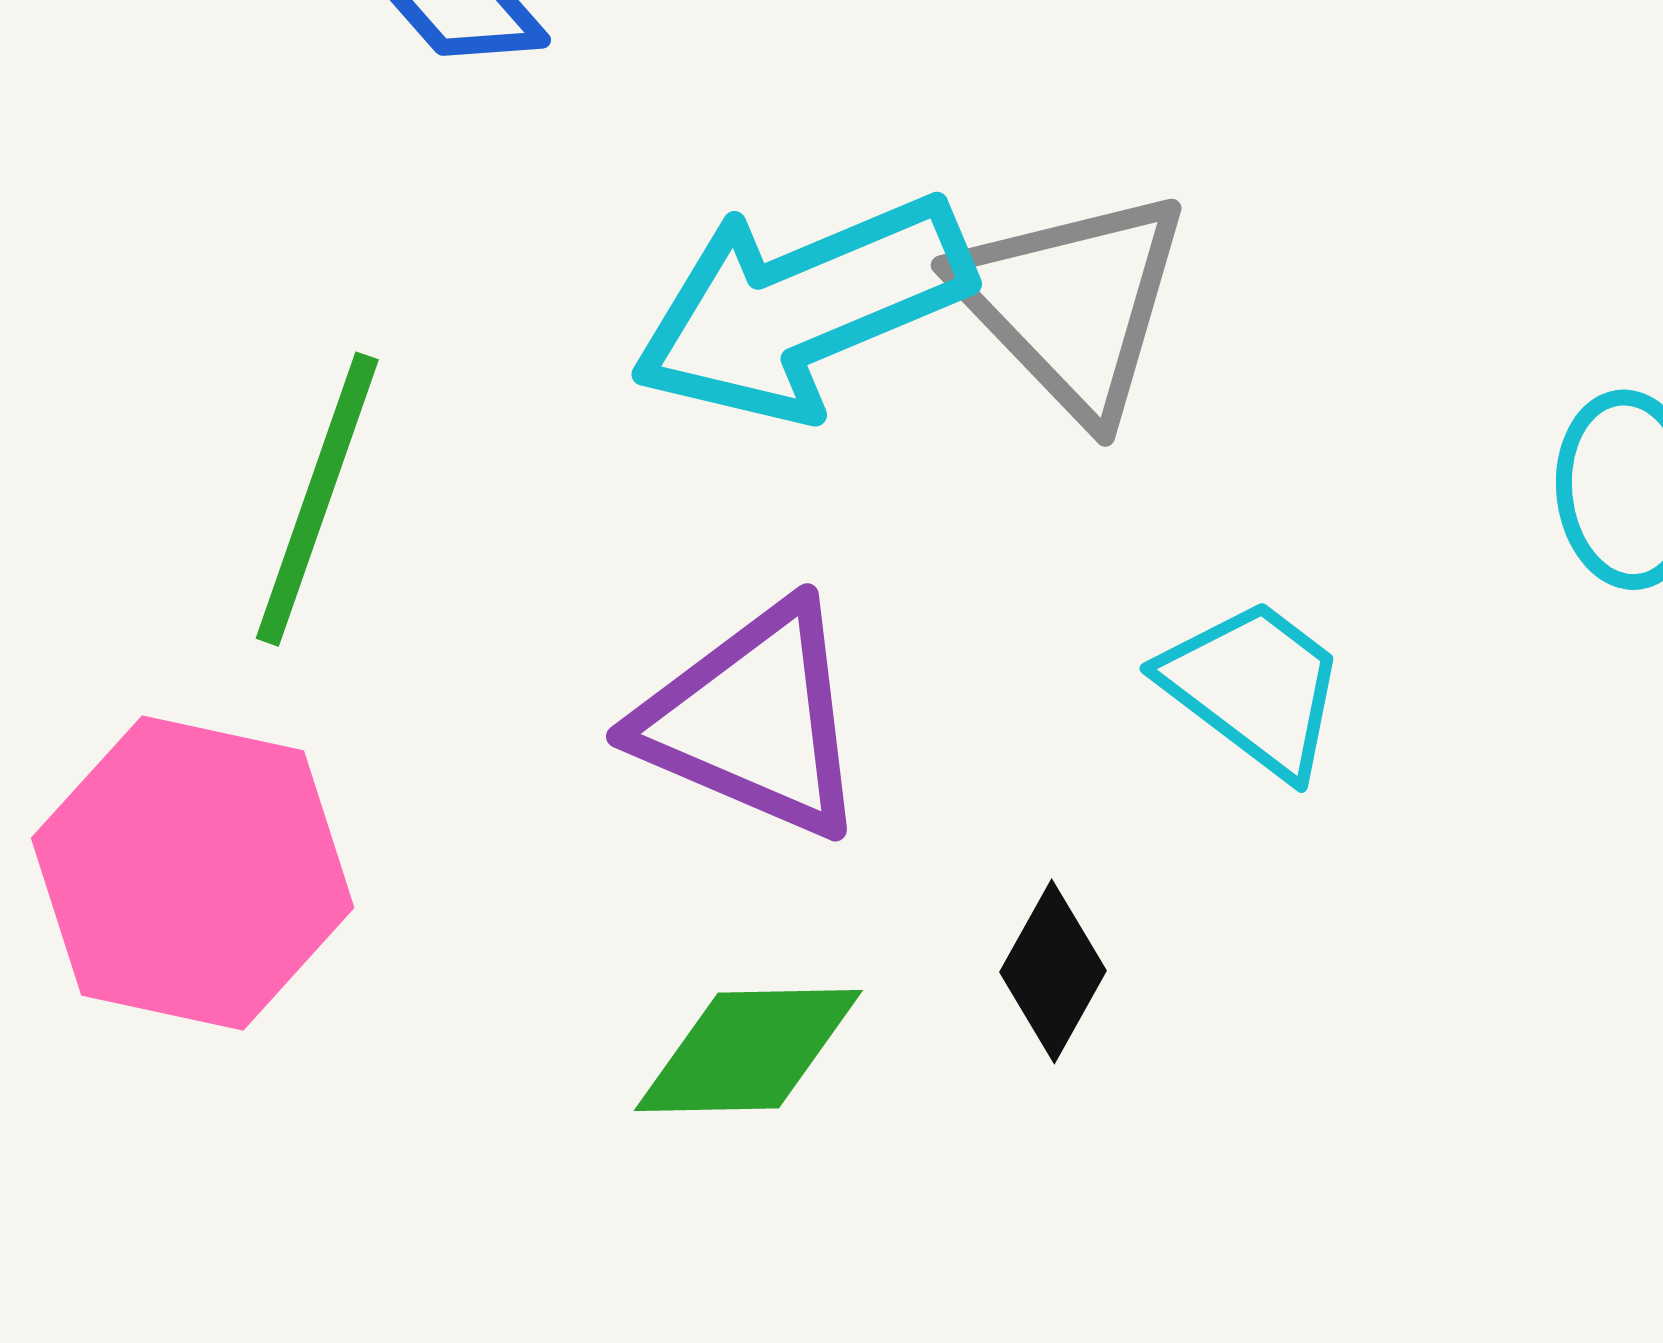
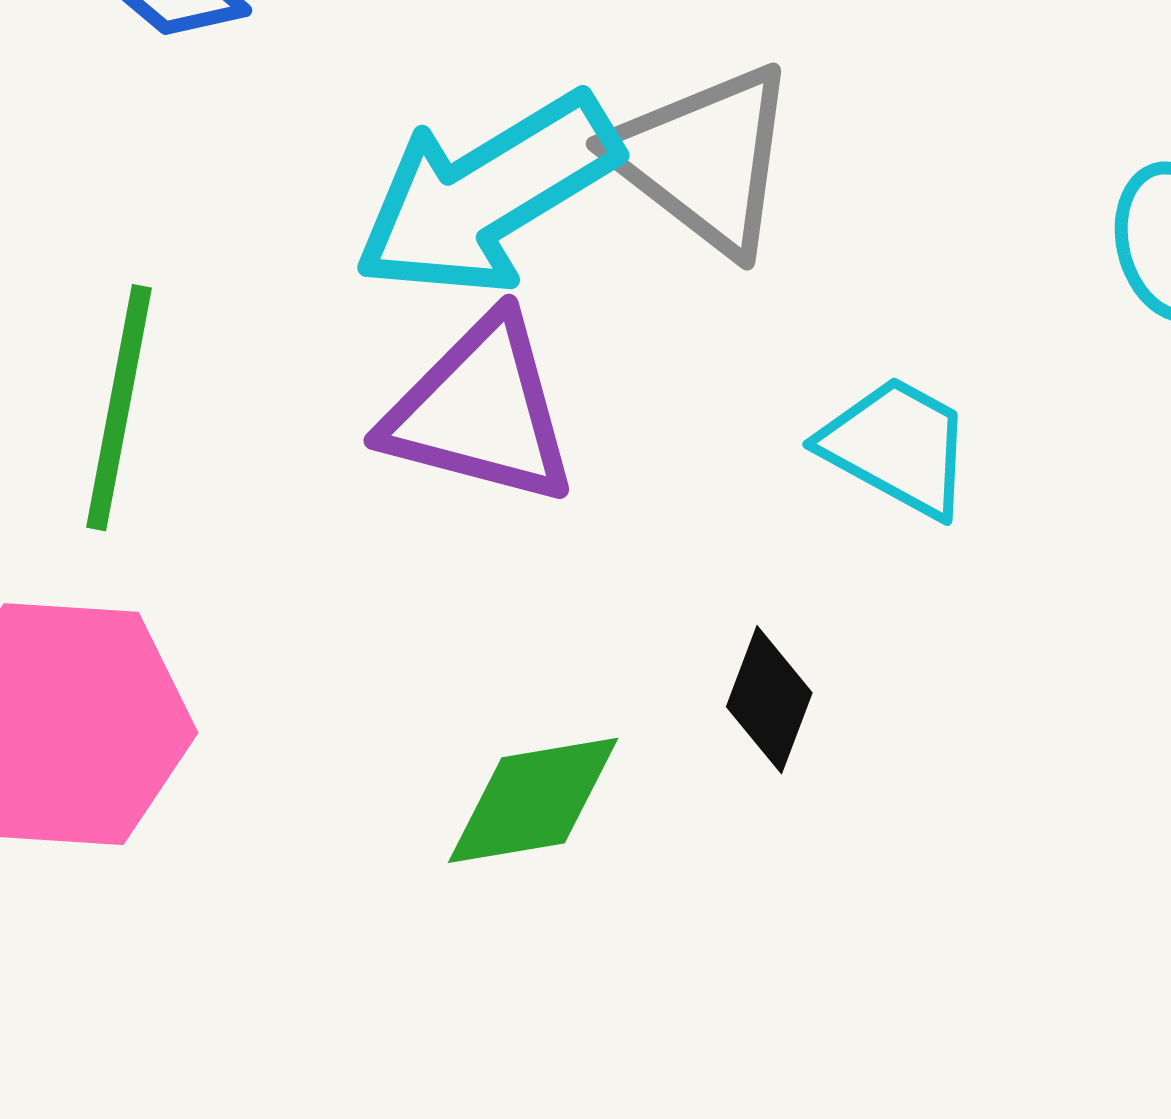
purple triangle: (753, 720) -> (480, 411), moved

